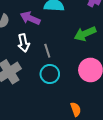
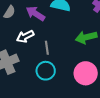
white arrow: (24, 43) -> (25, 36), turned 66

